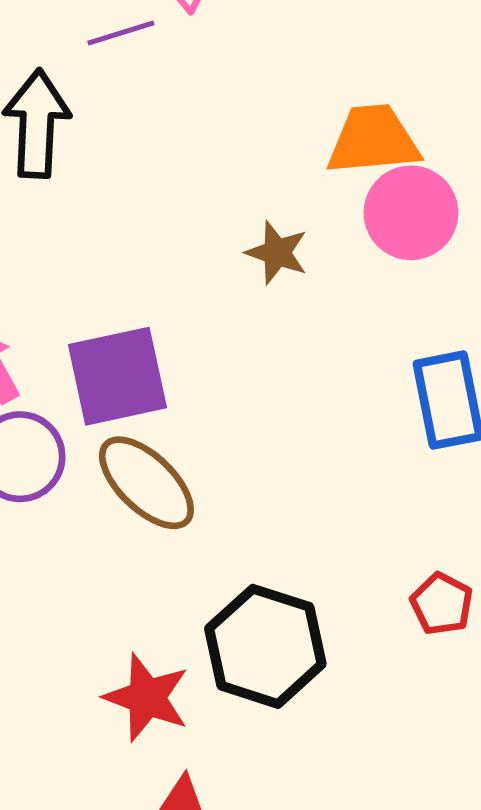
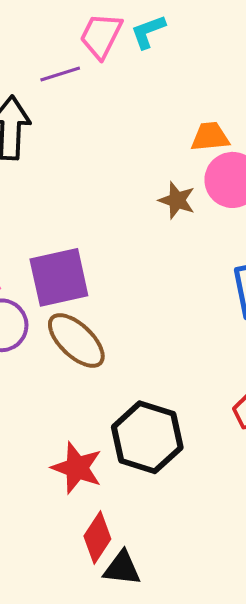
orange trapezoid: (373, 140) -> (210, 137), size x0.7
brown star: (277, 253) -> (177, 200), moved

